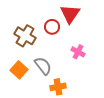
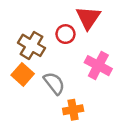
pink cross: (78, 52) -> (98, 66), size x1.5
orange square: (19, 70) -> (23, 74), moved

